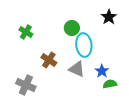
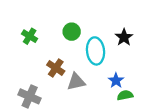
black star: (109, 17) -> (124, 37), moved
green circle: (72, 28) -> (72, 32), moved
gray triangle: (77, 69) -> (76, 82), moved, turned -36

